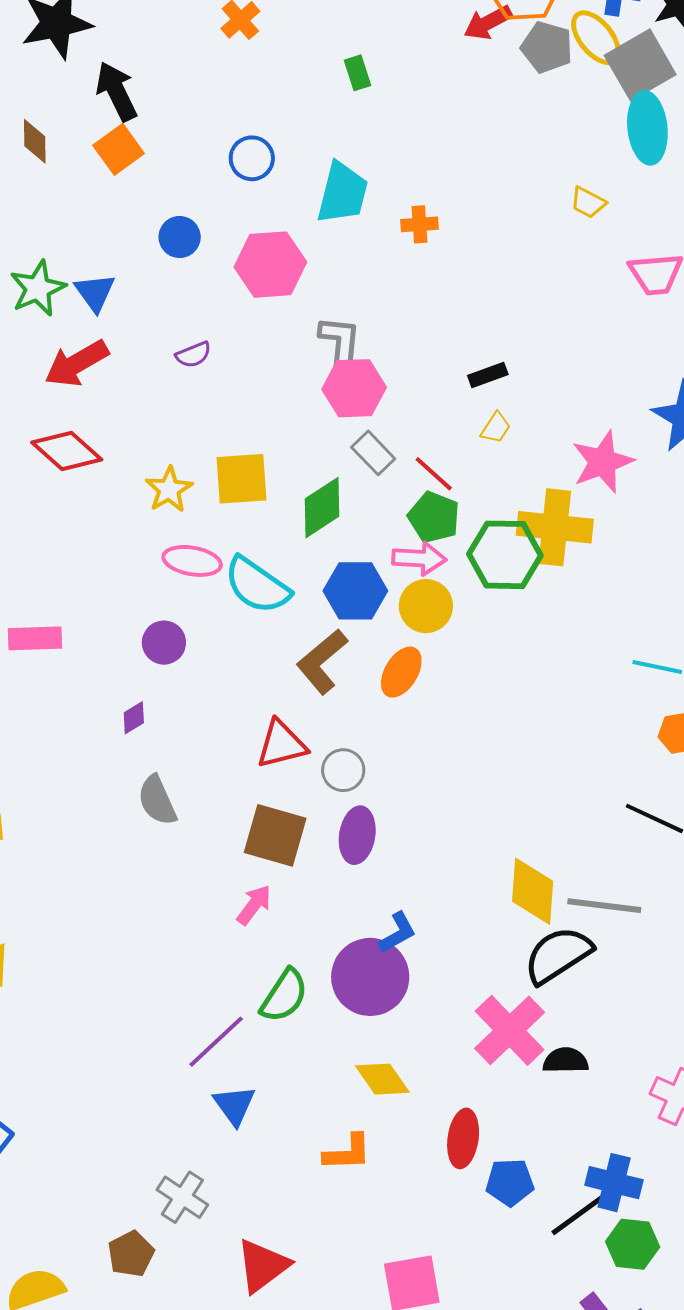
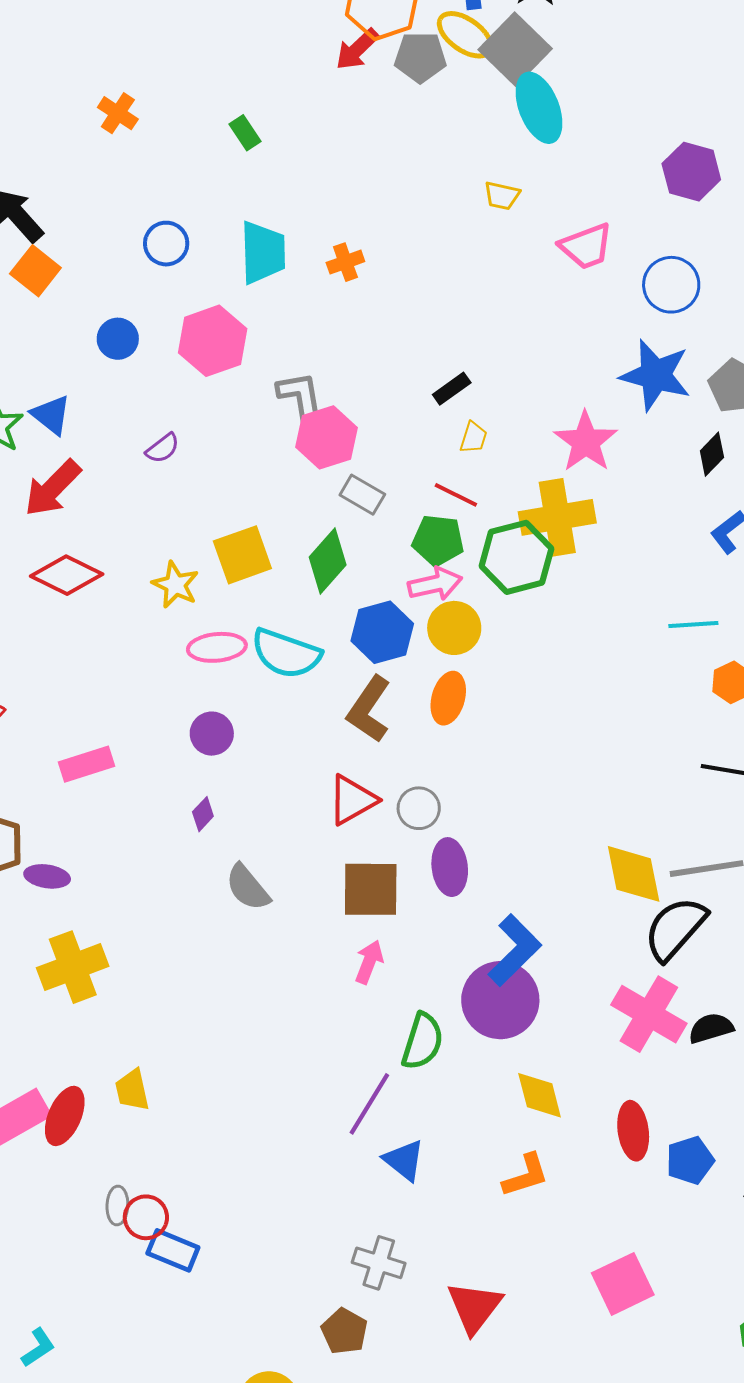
red line: (434, 474) -> (456, 495), moved
blue L-shape: (397, 933) -> (515, 950), size x1.6
yellow diamond: (382, 1079) -> (540, 1095), turned 36

